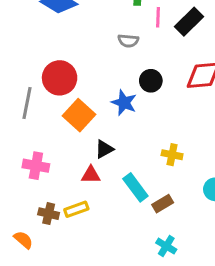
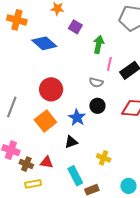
gray semicircle: (128, 41) -> (96, 83), moved
red circle: (60, 78) -> (51, 89), moved
black triangle: (104, 149) -> (71, 142), moved
brown cross: (49, 214) -> (26, 164), moved

